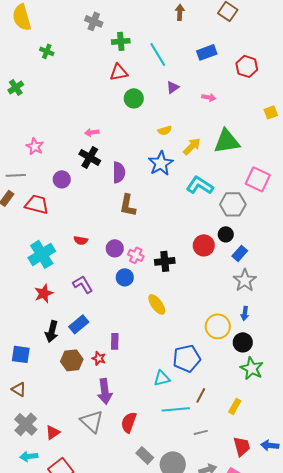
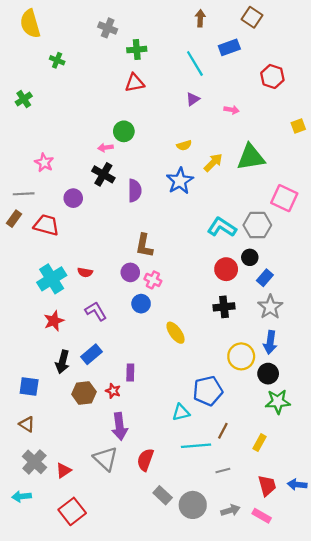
blue rectangle: (207, 52) -> (229, 47), moved
cyan line: (158, 54) -> (195, 64), moved
green circle: (134, 98) -> (124, 131), moved
cyan L-shape: (200, 185) -> (222, 227), moved
brown L-shape: (128, 205) -> (144, 245), moved
red semicircle: (81, 240) -> (85, 272), moved
black cross: (165, 261) -> (224, 307), moved
blue arrow: (245, 313) -> (270, 342), size x1.5
green star: (252, 368) -> (278, 402), turned -30
cyan arrow: (29, 456) -> (22, 496), moved

